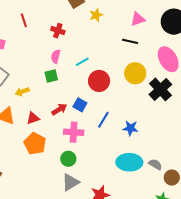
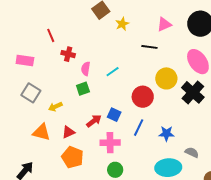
red cross: (58, 31) -> (68, 54), moved
black line: (130, 41) -> (149, 47), moved
red circle: (99, 81) -> (143, 97), moved
green circle: (68, 159) -> (115, 170), moved
gray semicircle: (155, 164) -> (192, 152), moved

